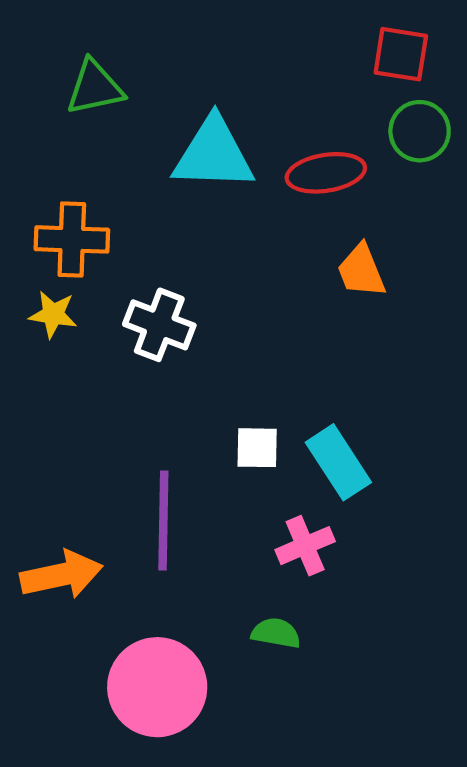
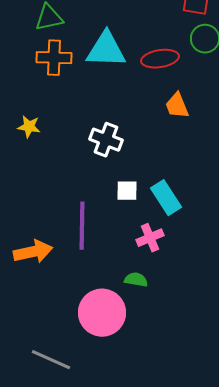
orange cross: (72, 239) -> (54, 58), moved
white cross: (159, 325) -> (106, 140), moved
pink circle: (157, 687) -> (102, 313), moved

